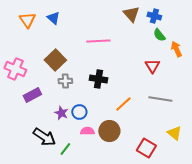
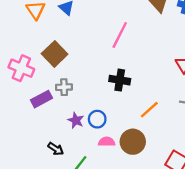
pink line: (98, 41) -> (120, 35), turned -60
brown square: (55, 60) -> (55, 54), moved
gray cross: (65, 81) -> (64, 87), moved
black arrow: (44, 137) -> (56, 149), size x0.6

